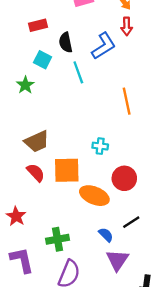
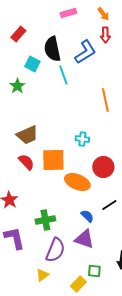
red rectangle: (38, 25) -> (18, 34), moved, turned -35
black semicircle: (66, 42) -> (52, 49), size x1.4
purple triangle: (117, 260) -> (84, 239), moved, turned -45

